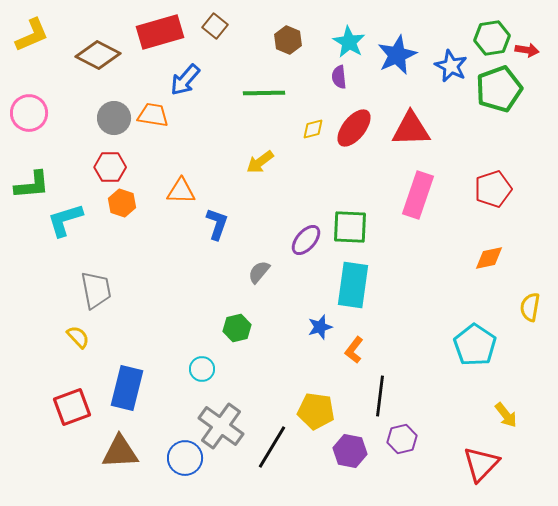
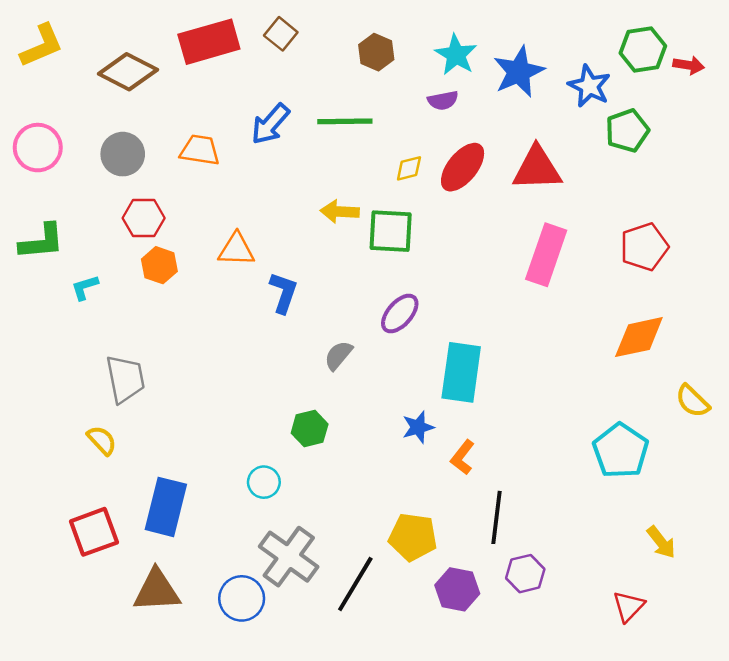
purple semicircle: (339, 77) -> (443, 100), turned -95
blue arrow: (185, 80) -> (270, 124), moved
green pentagon: (499, 89) -> (627, 131), moved, size x0.7
gray circle: (114, 118) -> (123, 154), moved
yellow arrow: (260, 162) -> (340, 212), turned 40
cyan L-shape: (65, 220) -> (85, 287), size x0.6
green square: (350, 227) -> (391, 231), moved
orange diamond: (489, 258) -> (639, 337), size x1.4
yellow semicircle: (530, 307) -> (693, 401), turned -56
red triangle: (481, 464) -> (629, 606), size x0.7

